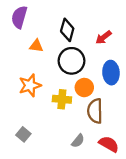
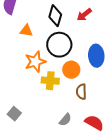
red arrow: (104, 37) -> (84, 15), moved
orange star: (30, 85) -> (35, 62), moved
brown semicircle: (95, 111) -> (81, 92), size x0.7

